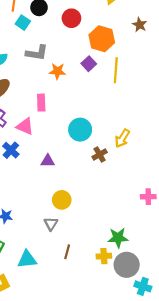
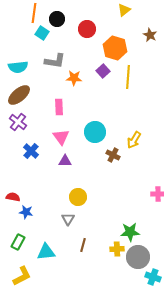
pink triangle: (25, 126) -> (61, 137), moved, turned 30
brown cross: (100, 154) -> (113, 155), turned -32

